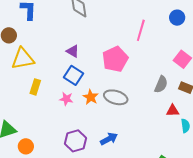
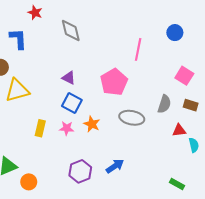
yellow rectangle: (35, 87) -> (40, 128), moved
gray ellipse: (116, 97) -> (132, 118), moved

